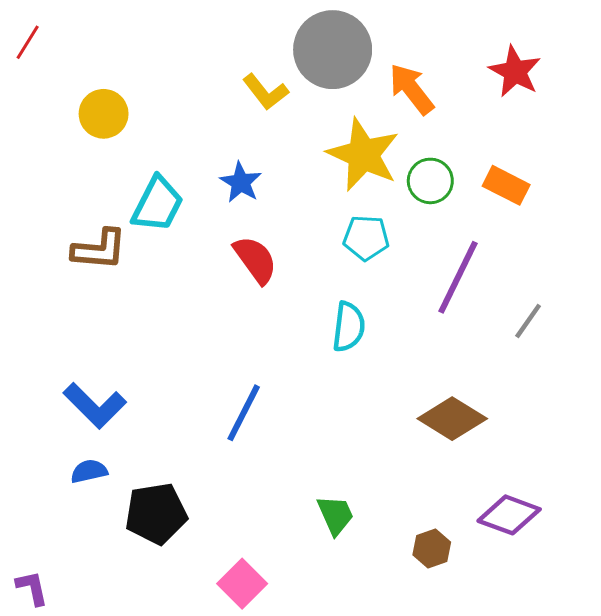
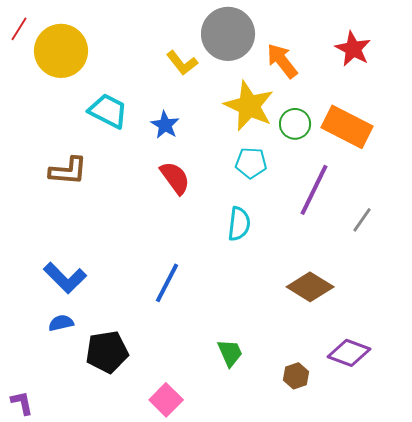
yellow circle: (104, 114) -> (61, 51), moved, size x1.6
orange rectangle: (506, 185) -> (347, 127), size x1.6
cyan trapezoid: (158, 204) -> (108, 111), moved, turned -90

